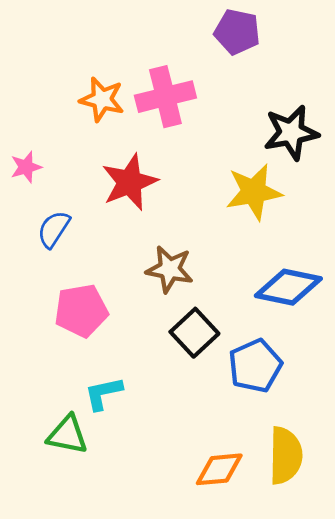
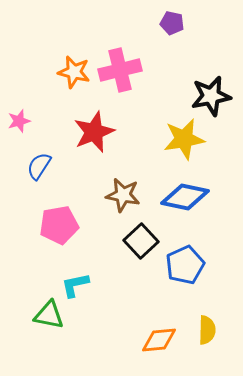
purple pentagon: (237, 32) -> (172, 23), size x0.7
blue diamond: (288, 287) -> (185, 197), moved
yellow semicircle: (286, 456) -> (207, 330), size x0.7

